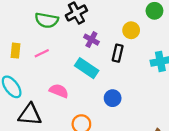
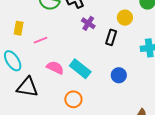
pink line: (42, 53) -> (41, 40), moved
cyan rectangle: (87, 68) -> (80, 69), moved
blue circle: (113, 98) -> (119, 75), moved

